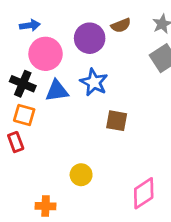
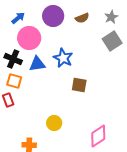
blue arrow: (30, 25) -> (18, 18), turned -32
purple circle: (90, 38) -> (53, 16), moved

